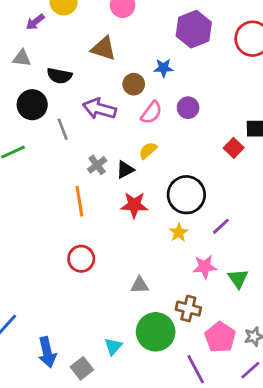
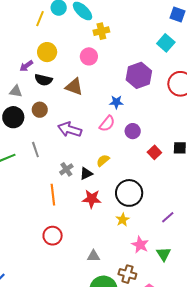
black semicircle: (59, 76) -> (43, 80), moved
brown circle: (134, 84) -> (40, 110), moved
black circle: (32, 105) -> (13, 117), moved
pink semicircle: (151, 113) -> (107, 124), moved
gray line: (63, 129) -> (35, 150), moved
red square: (234, 148) -> (154, 152), moved
purple line: (221, 226) -> (168, 217), moved
pink star: (205, 267) -> (140, 245), turned 30

